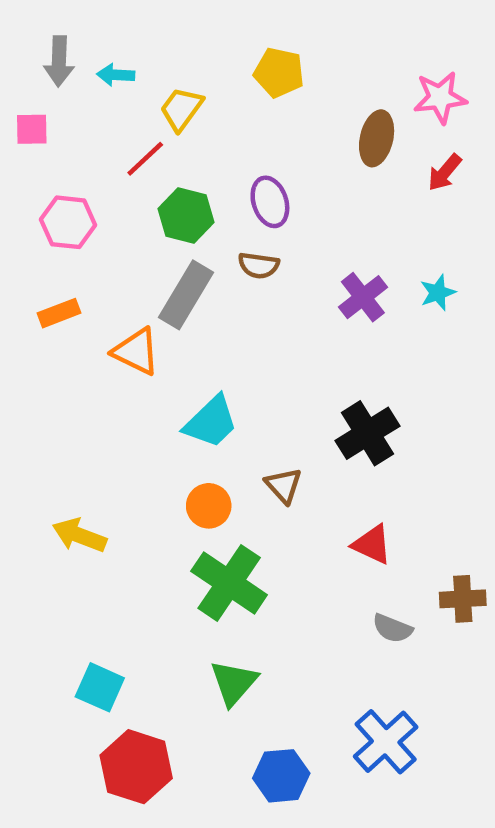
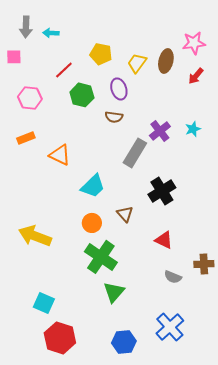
yellow pentagon: (279, 73) -> (101, 54), moved
yellow trapezoid: (181, 109) -> (137, 63), moved
gray rectangle: (186, 295) -> (135, 153), moved
yellow arrow: (79, 535) -> (35, 236), size x1.4
green triangle: (234, 683) -> (114, 292), moved

